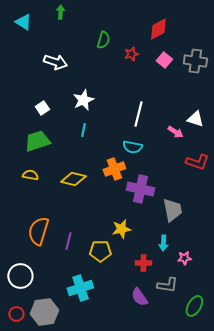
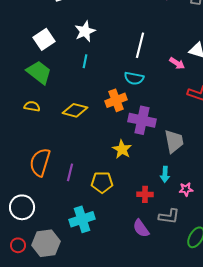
white square: (42, 108) -> (44, 39), size x1.5
green trapezoid: (37, 141) -> (39, 72), turned 56
yellow star: (121, 229) -> (122, 149), moved, turned -30

